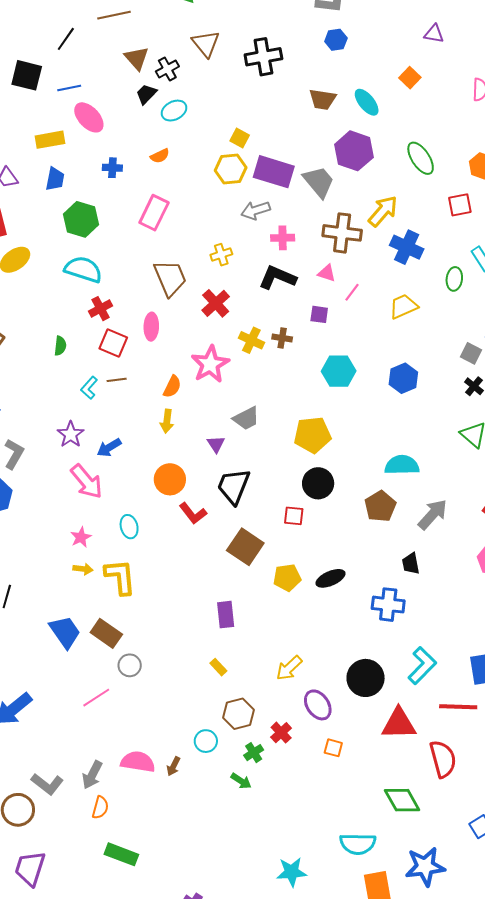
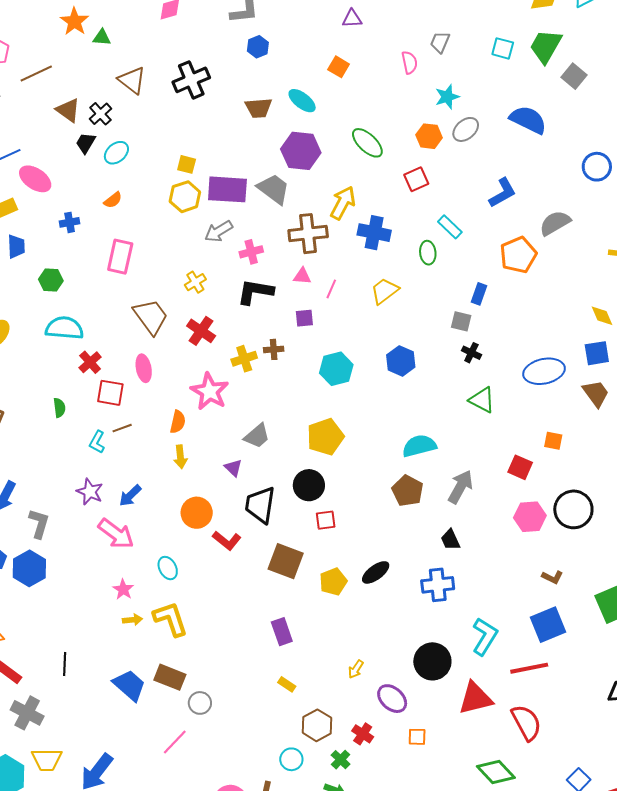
green hexagon: (81, 219) -> (51, 280), size x0.7
yellow cross: (251, 340) -> (244, 359), turned -30
black circle: (318, 483) -> (309, 485), moved
yellow arrow: (289, 668) -> (356, 669), size x0.7

